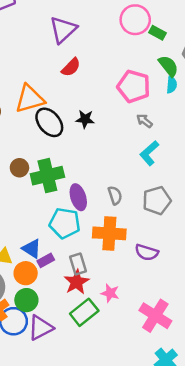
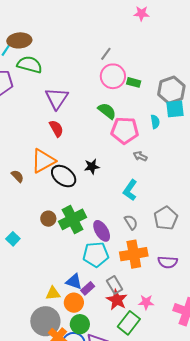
green semicircle: (168, 66) -> (107, 111), moved
red semicircle: (71, 67) -> (56, 129), moved, turned -60
cyan L-shape: (149, 153) -> (130, 190), moved

